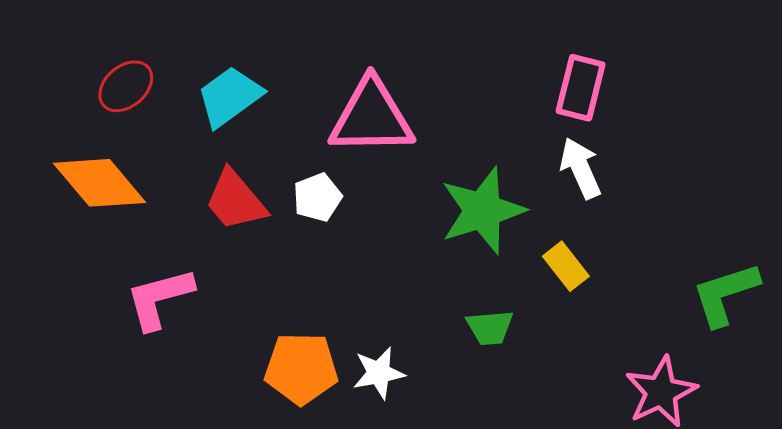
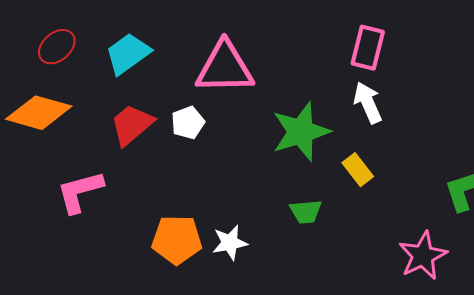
orange diamond: (99, 183) -> (39, 113), turned -34
red trapezoid: (235, 200) -> (132, 125), turned 90

